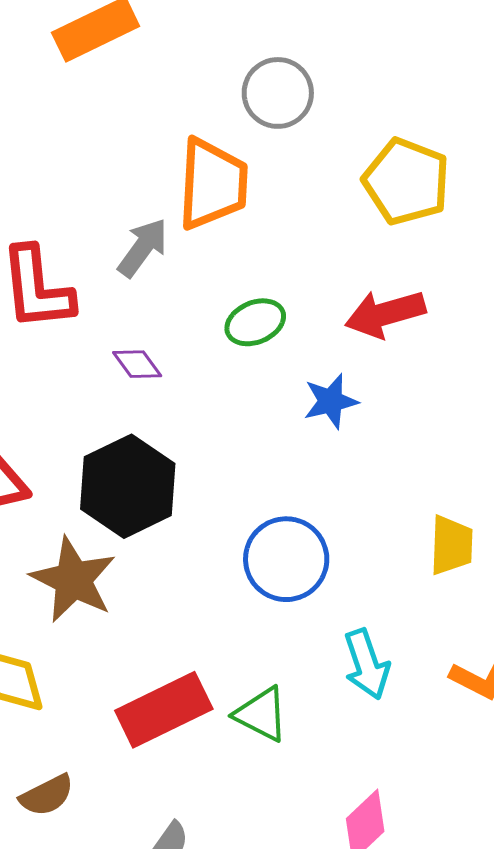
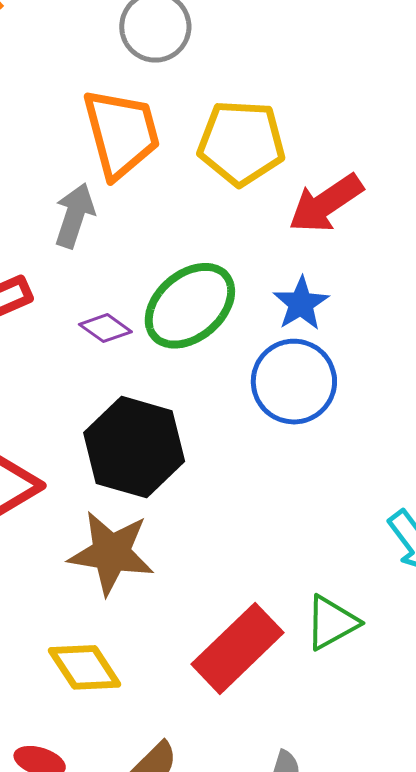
yellow pentagon: (406, 181) -> (241, 143), moved
green ellipse: (255, 322) -> (190, 306), moved, size x1.6
blue circle: (286, 559) -> (294, 382), moved
green triangle: (261, 714) -> (332, 623), turned -38

